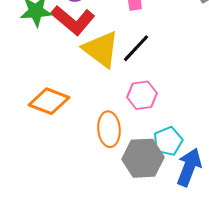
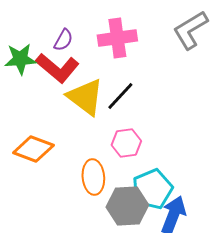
cyan pentagon: (168, 141) -> (152, 189), size x1.4

